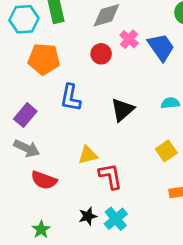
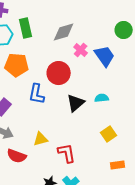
red circle: (101, 54) -> (59, 73), moved, size x1.5
cyan semicircle: (170, 103) -> (102, 98), moved
yellow triangle: (88, 155) -> (41, 139), moved

